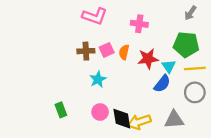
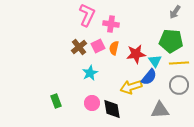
pink L-shape: (95, 16) -> (87, 15), turned -85
pink cross: (139, 24) -> (111, 24), moved
brown cross: (86, 51) -> (79, 47), turned -35
yellow arrow: (139, 122) -> (131, 87), moved

